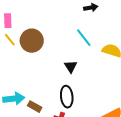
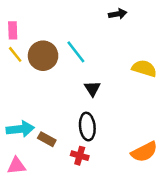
cyan line: (84, 38) -> (76, 52), moved

